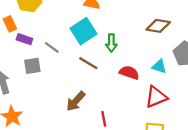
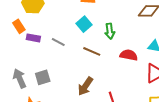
cyan square: (83, 31) -> (84, 24), size x0.7
gray square: (32, 66) -> (43, 77), moved

